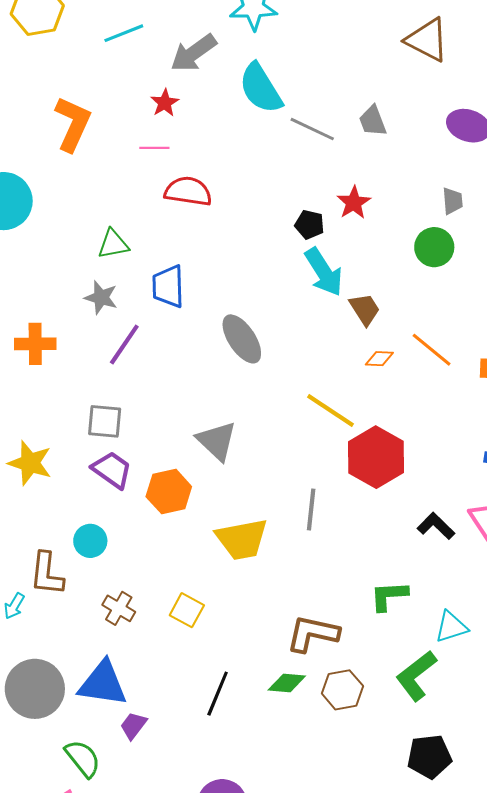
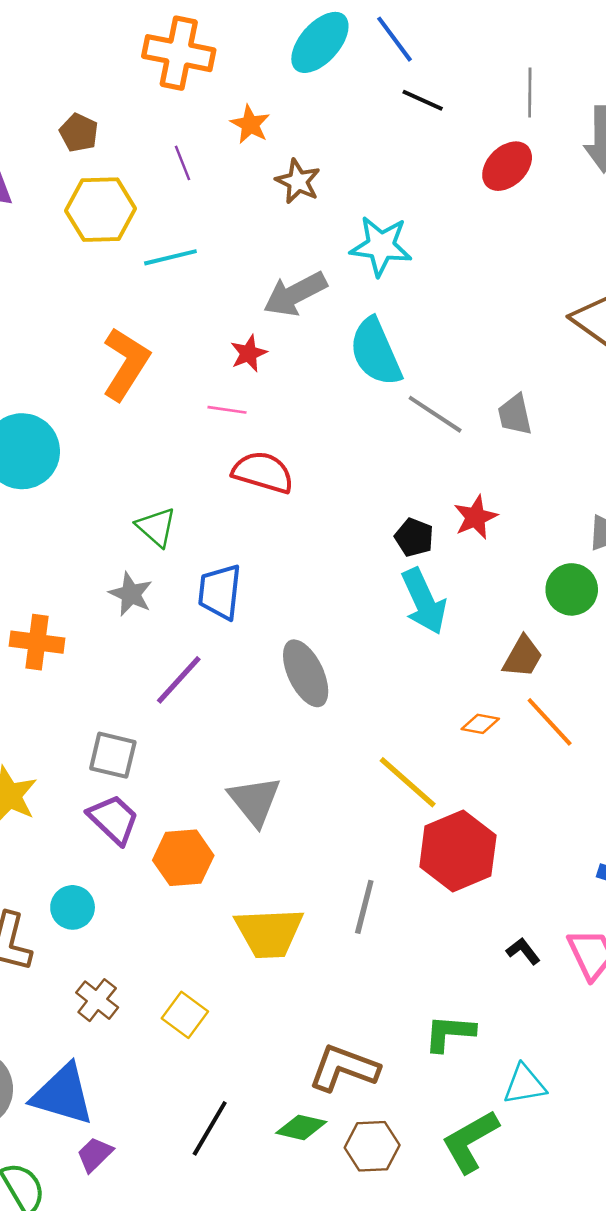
cyan line: (124, 33) -> (170, 257), moved
green triangle: (113, 244) -> (156, 527), turned 44
brown trapezoid: (365, 309) -> (523, 657), moved, turned 54
purple line: (124, 345) -> (179, 680), moved
black L-shape: (436, 526) -> (523, 951), size x0.7

